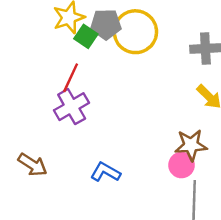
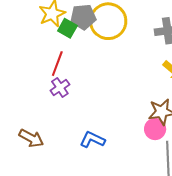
purple cross: (72, 107) -> (60, 88), size x0.7

